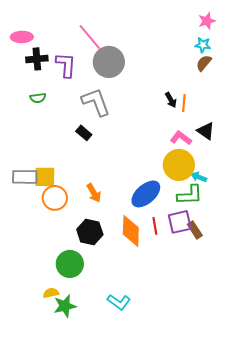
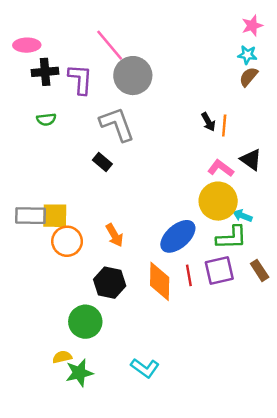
brown rectangle: (195, 230) -> (260, 270), moved

